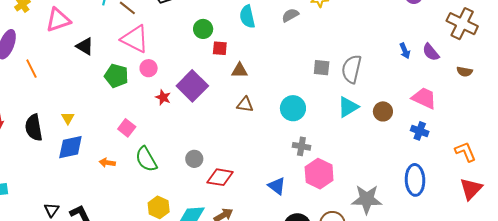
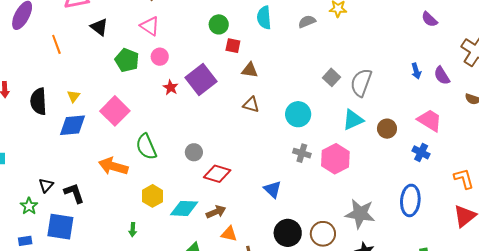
pink triangle: (135, 39) -> (150, 26), size x0.7
gray square: (322, 68) -> (331, 77), turned 30
orange line: (32, 69) -> (56, 44), moved
pink square: (127, 128) -> (115, 111), moved, size x1.6
orange arrow: (107, 163) -> (113, 166), moved, size x1.8
pink hexagon: (319, 174) -> (335, 159), moved

